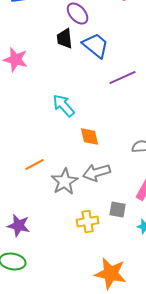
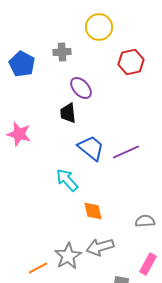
blue trapezoid: (96, 46) -> (91, 148), moved
orange line: (35, 164) -> (38, 268), moved

